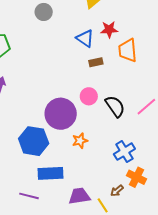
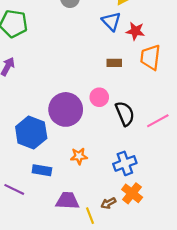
blue triangle: (85, 38) -> (111, 21), moved
orange star: (80, 141) -> (79, 156), moved
blue rectangle: (50, 173) -> (42, 170), size x0.7

